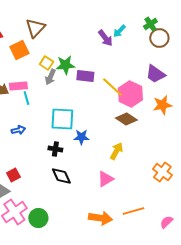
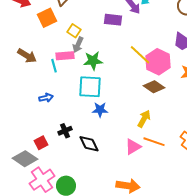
green star: (65, 65) -> (93, 61), moved
purple rectangle: (85, 76) -> (113, 20), moved
pink rectangle: (18, 86) -> (65, 56), moved
blue star: (81, 137) -> (100, 110), moved
black cross: (55, 149) -> (65, 131), moved, turned -32
orange line: (133, 211) -> (154, 142), moved, turned 35

